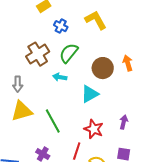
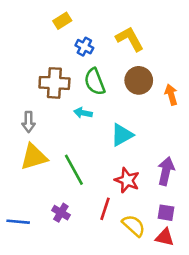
green semicircle: (69, 53) -> (95, 82), turned -60
brown cross: (38, 54) -> (54, 83), turned 35
brown circle: (103, 68) -> (139, 80), moved
purple arrow: (124, 122) -> (166, 171), size x1.5

